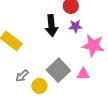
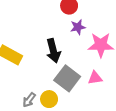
black arrow: (51, 26) -> (53, 51), moved
gray arrow: (22, 76) -> (29, 100), moved

